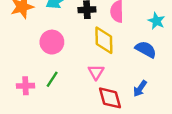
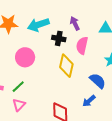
pink triangle: (96, 72) -> (19, 105), moved
blue arrow: (140, 88) -> (89, 101), moved

